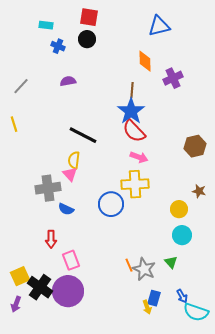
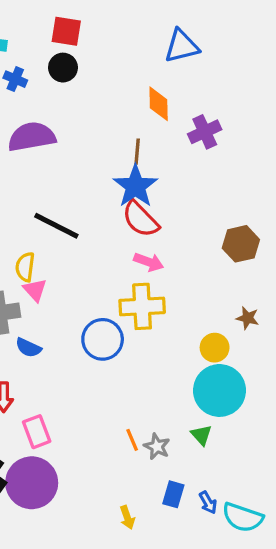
purple semicircle: (68, 81) -> (32, 137), size x1.8
yellow semicircle: (74, 160) -> (25, 267), moved
cyan circle: (182, 235) -> (220, 390), size x1.6
gray star: (144, 269) -> (157, 446), size x0.7
blue arrow: (182, 296) -> (208, 503), moved
yellow arrow: (147, 307) -> (127, 517), moved

